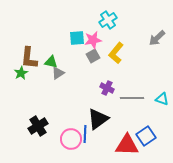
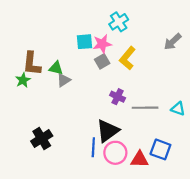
blue square: (146, 136) -> (160, 149), turned -36
pink circle: (71, 139) -> (115, 153), moved
red triangle: (127, 145) -> (140, 159), size x0.7

